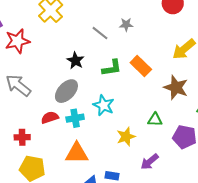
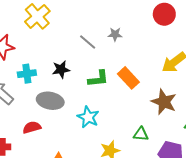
black star: (75, 61) -> (61, 70), turned 30
gray ellipse: (66, 91) -> (50, 101), turned 55
cyan cross: (75, 118) -> (27, 74), moved

